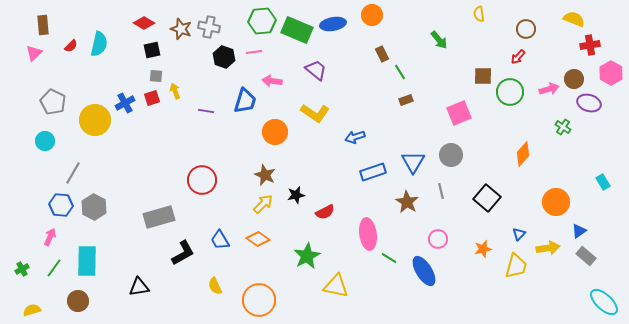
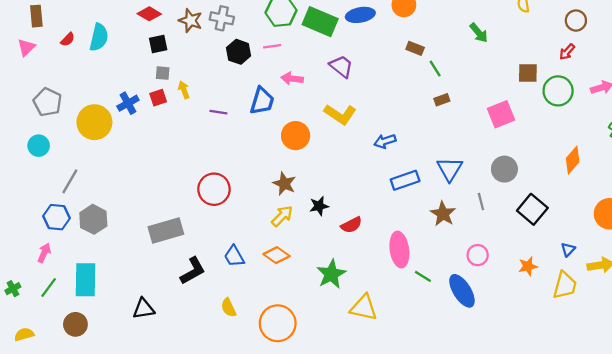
brown rectangle: (382, 54) -> (415, 48), turned -42
gray circle: (451, 155) -> (504, 169), moved

